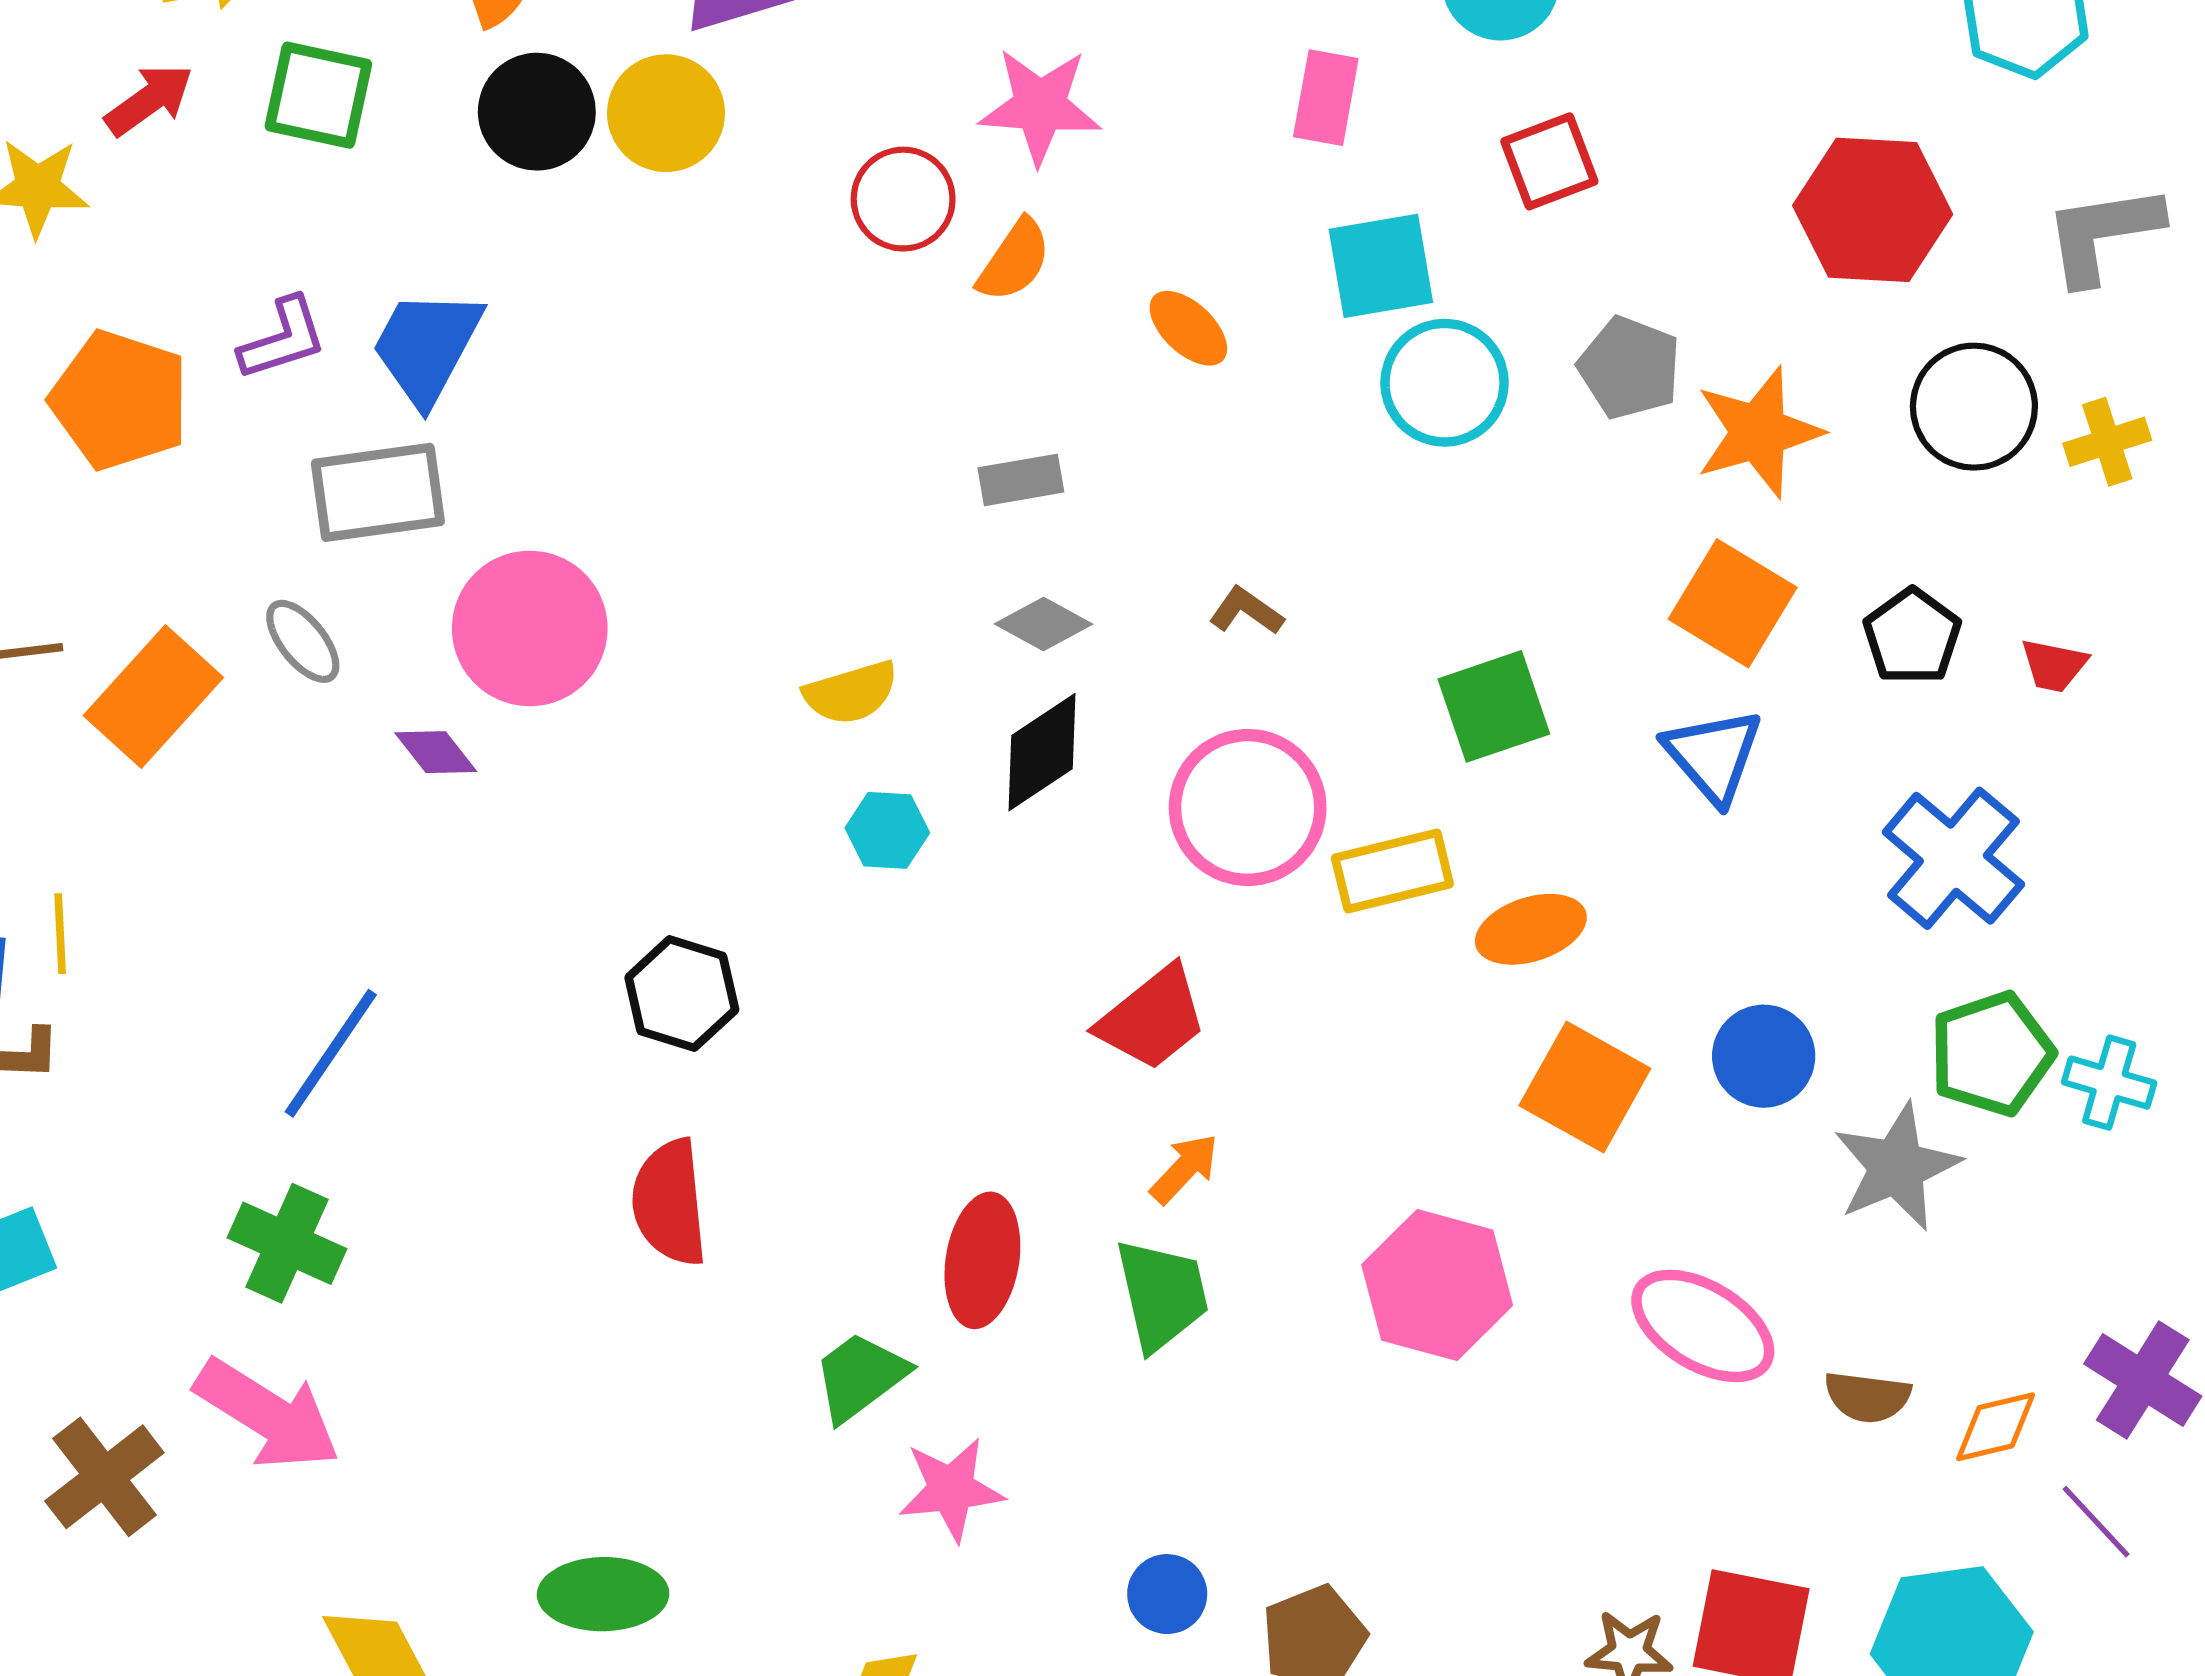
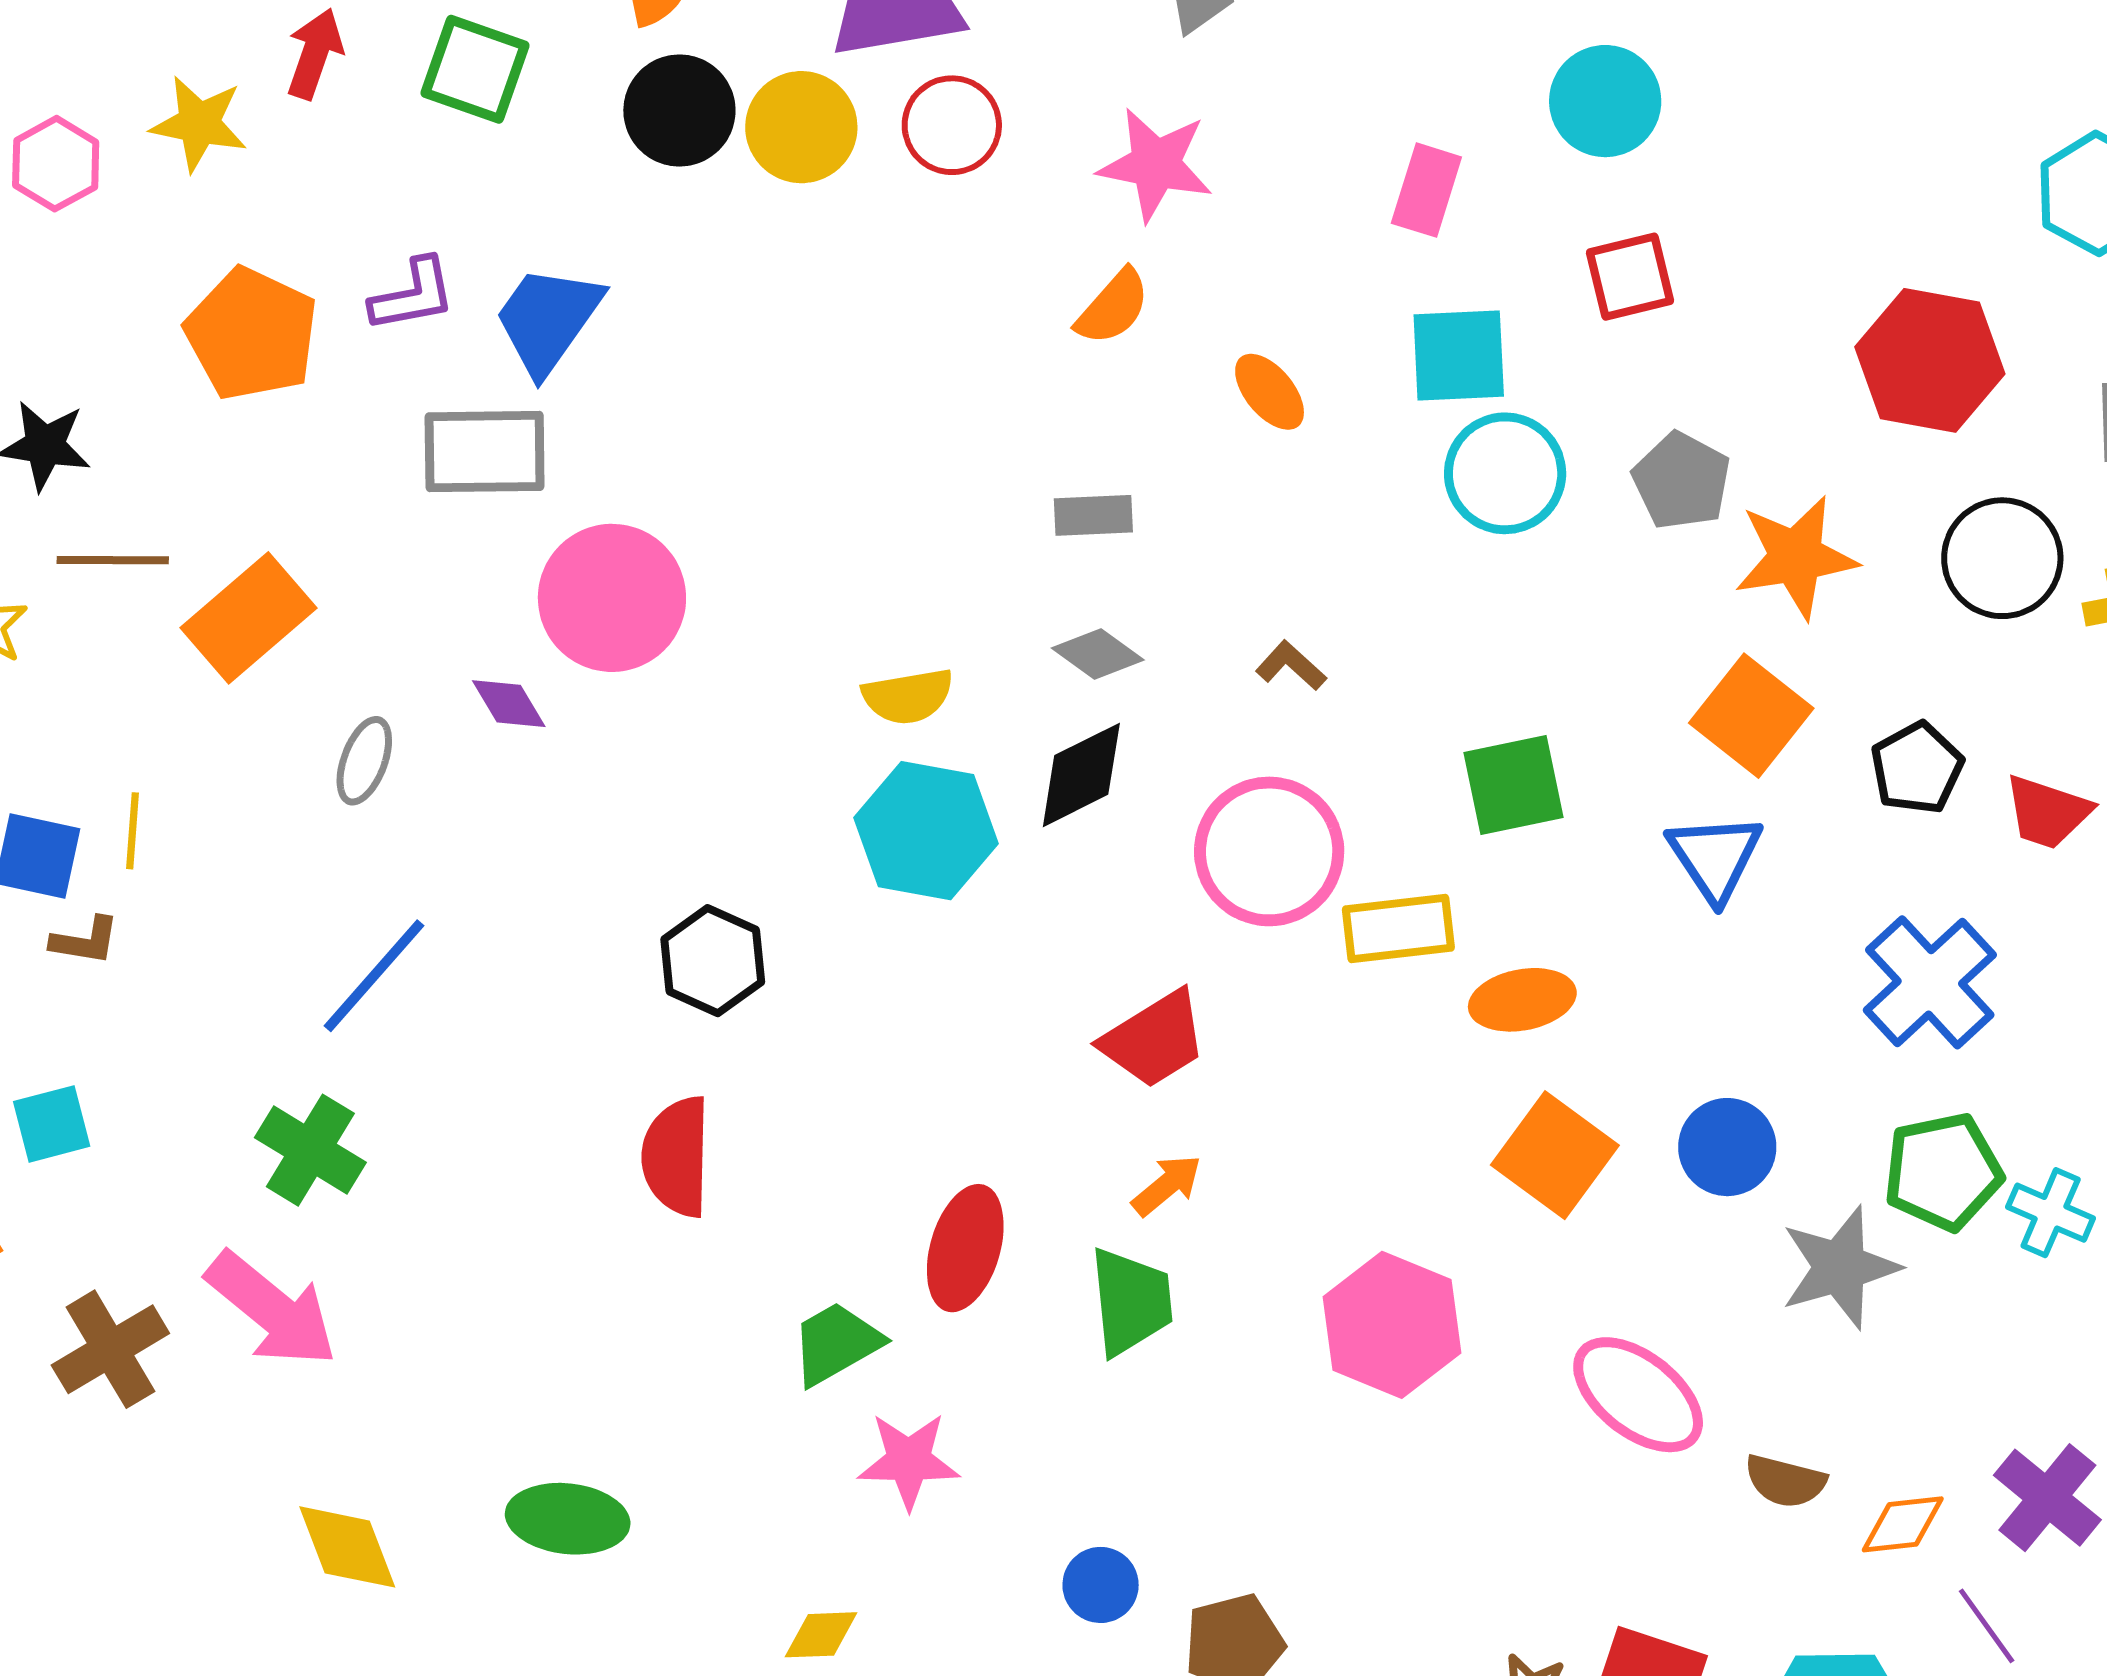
red arrow: (149, 100) -> (315, 54), turned -42
red circle: (903, 199) -> (952, 125), moved
gray ellipse: (303, 641) -> (364, 761), moved, turned 52
red trapezoid: (2054, 665) -> (2047, 812), size x1.4
cyan hexagon: (887, 830) -> (926, 831), size x1.8

